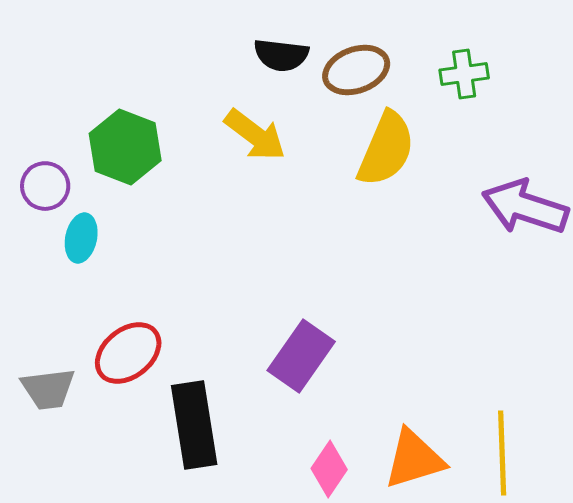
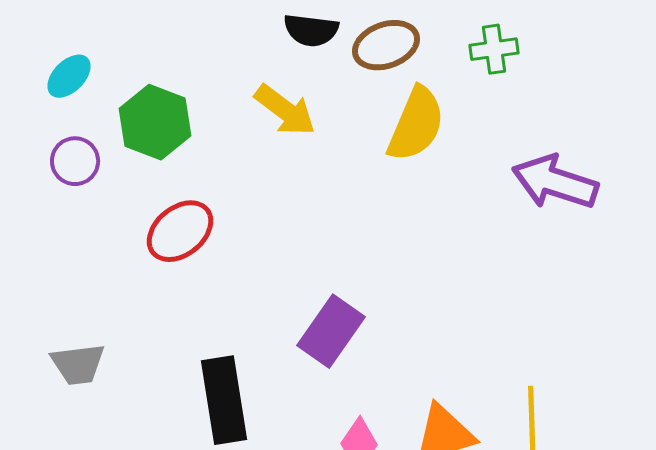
cyan ellipse: (81, 238) -> (69, 76), moved, turned 33
red ellipse: (128, 353) -> (180, 231), moved

